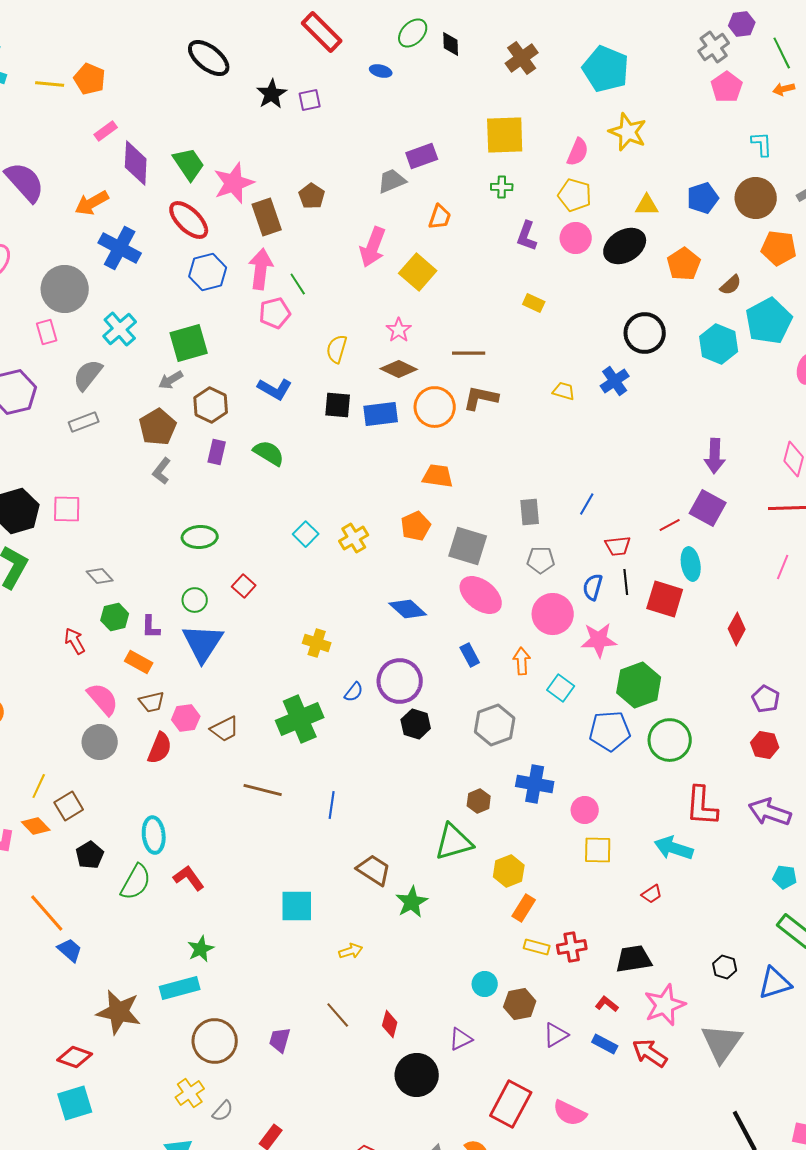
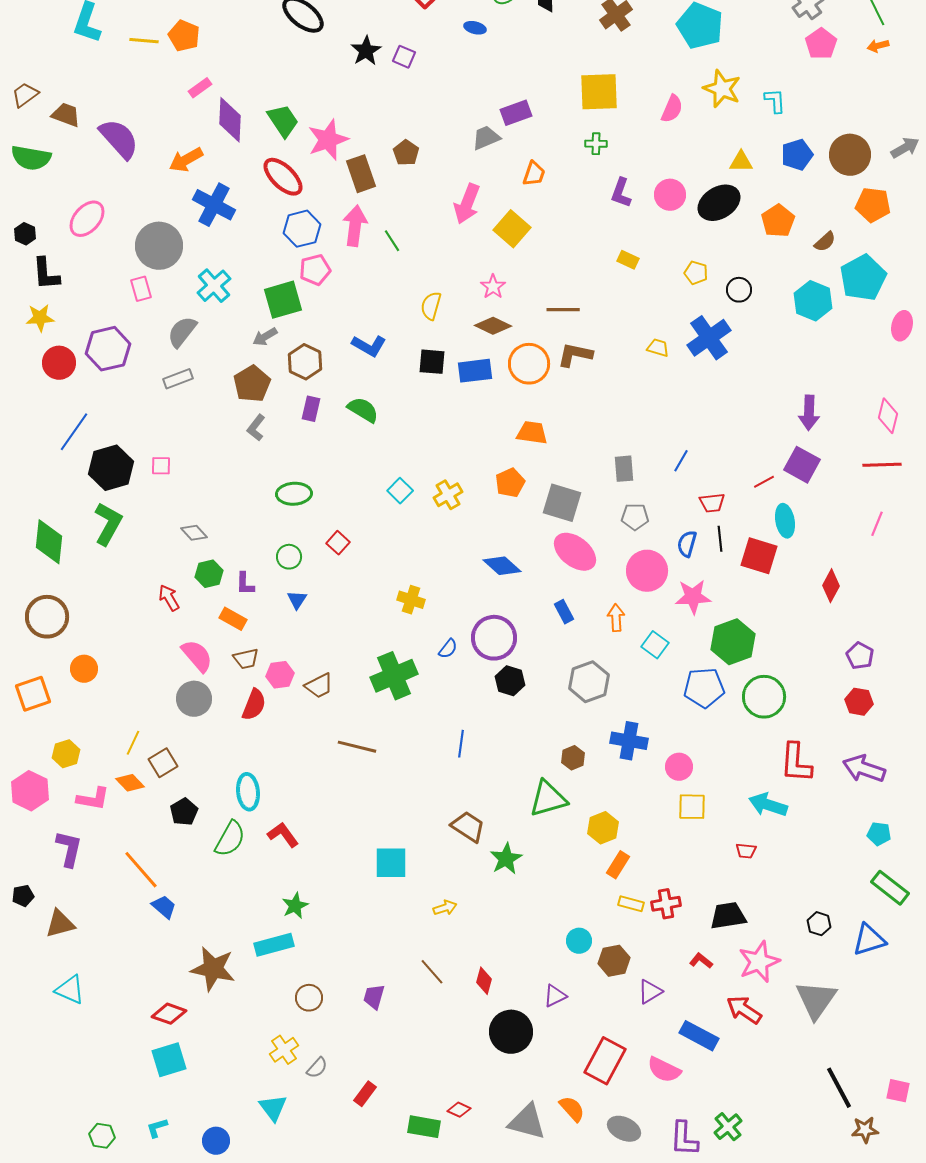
purple square: (310, 100) -> (404, 57), turned 35
cyan L-shape: (762, 144) -> (775, 101), moved
yellow pentagon: (575, 195) -> (696, 273), moved, size x0.7
pink pentagon: (275, 313) -> (315, 270), moved
black circle: (645, 333) -> (739, 290), size x0.6
blue cross: (615, 381) -> (709, 338), size x1.5
pink square: (67, 509) -> (161, 466), size x0.7
blue triangle: (203, 643) -> (297, 600), size x0.5
blue line: (332, 805) -> (461, 744), moved
red trapezoid: (652, 894) -> (746, 851), turned 40
brown circle: (215, 1041) -> (309, 998), size x0.6
blue rectangle: (605, 1044) -> (699, 1036), moved, size x1.5

